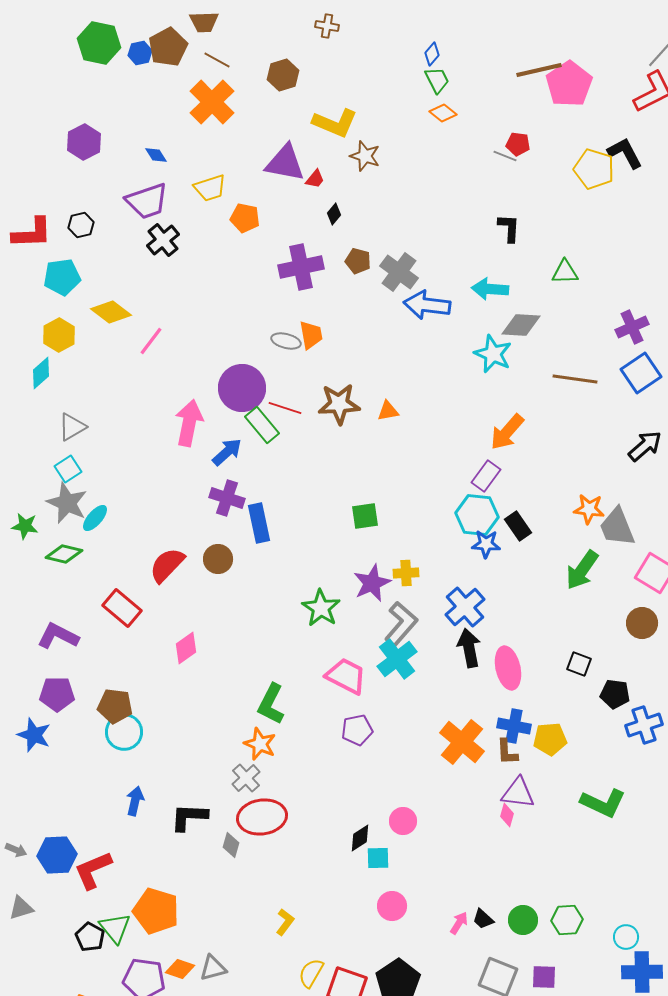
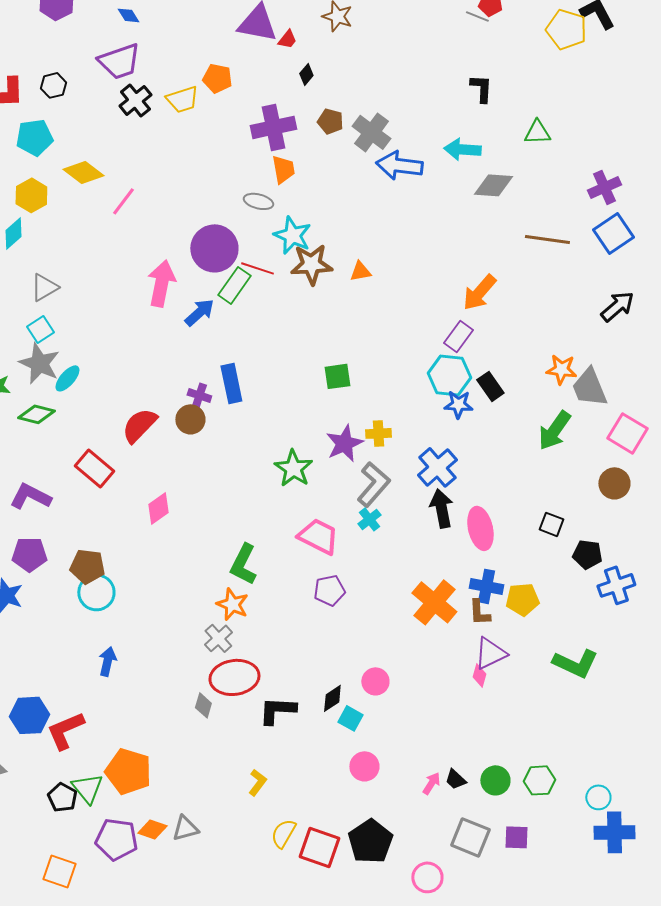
yellow trapezoid: (210, 188) -> (182, 99), moved
orange trapezoid: (311, 335) -> (283, 169), moved
cyan star: (493, 354) -> (292, 235), moved
green rectangle: (262, 425) -> (234, 285), turned 75
purple cross: (227, 498) -> (199, 395), moved, size x0.7
cyan cross: (397, 659) -> (369, 519), size x0.6
purple triangle: (518, 793) -> (490, 653), turned -33
black L-shape: (189, 817) -> (277, 710), moved
cyan square: (378, 858) -> (350, 718), turned 30

